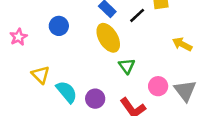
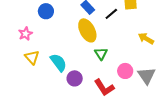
blue circle: (59, 26) -> (46, 11), moved
pink star: (18, 37) -> (25, 34), moved
cyan semicircle: (67, 92) -> (58, 63), moved

